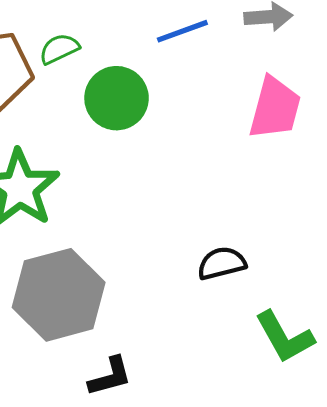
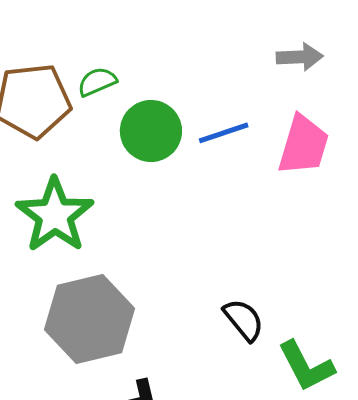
blue line: (182, 31) -> (224, 133), moved
black semicircle: (222, 263) -> (244, 320), moved, turned 63

